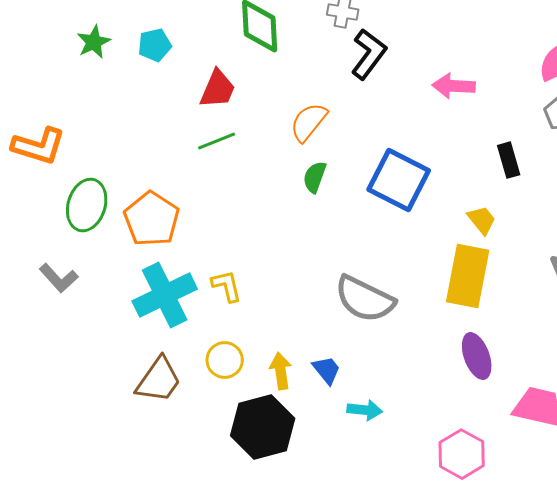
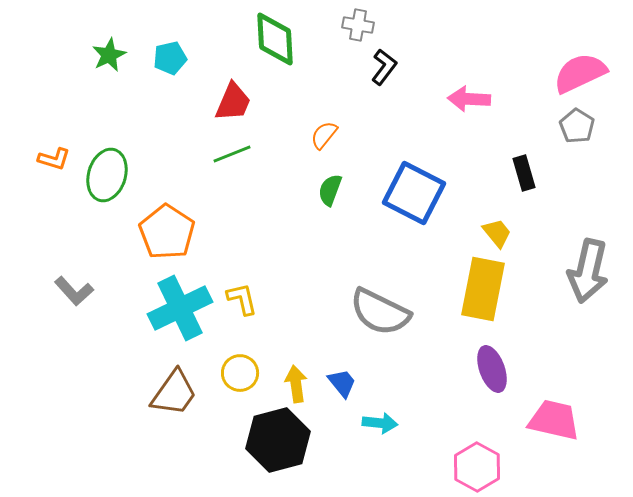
black L-shape: (369, 54) -> (384, 67), size x0.7
orange semicircle: (309, 122) -> (324, 135), size x0.7
orange L-shape: (39, 146) -> (54, 159), size x0.6
green ellipse: (87, 205) -> (107, 175), moved

